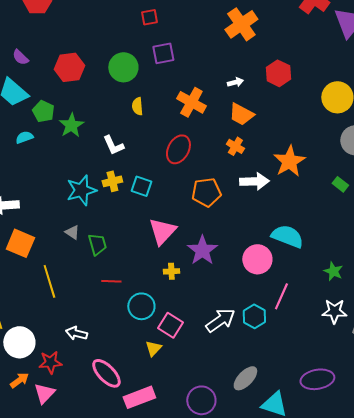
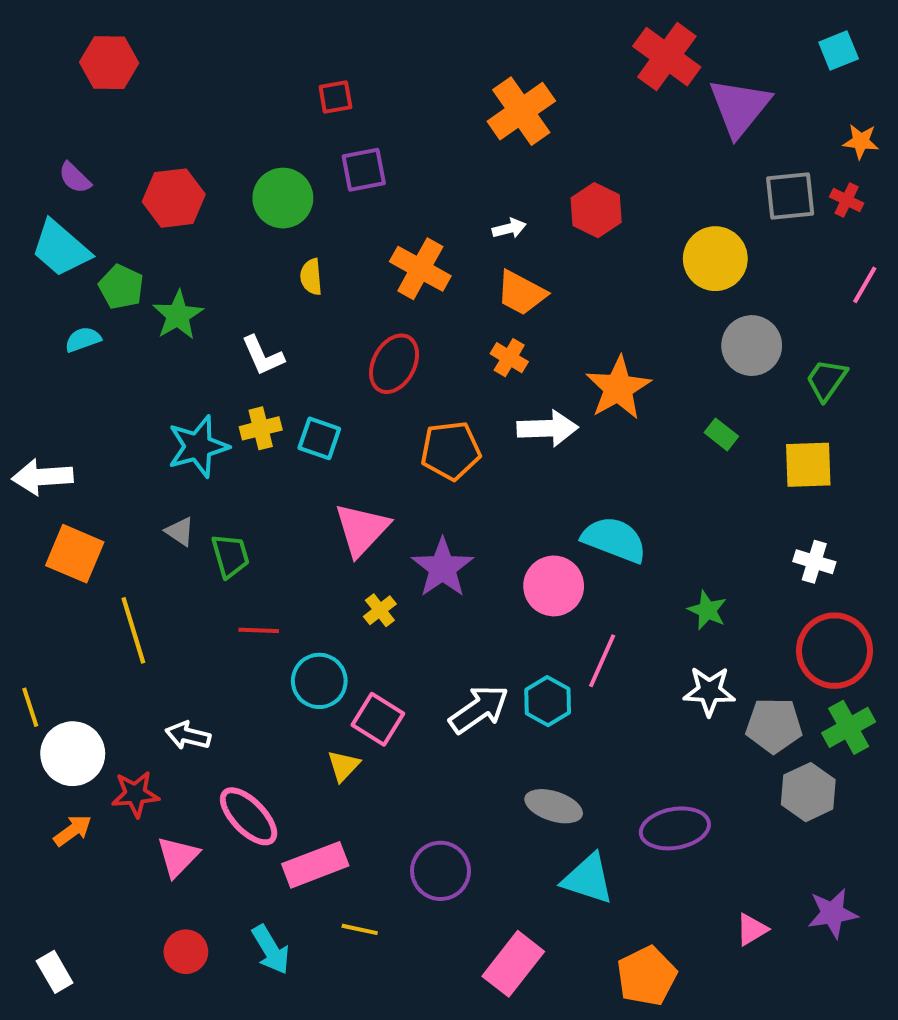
yellow cross: (171, 271) -> (380, 610), turned -35
gray ellipse: (245, 378) -> (554, 806), moved, turned 64
pink triangle: (44, 393) -> (178, 857), moved

